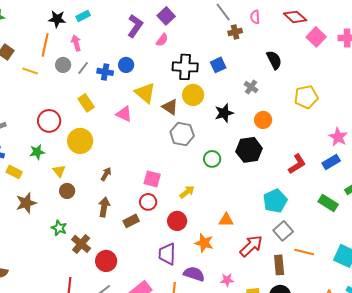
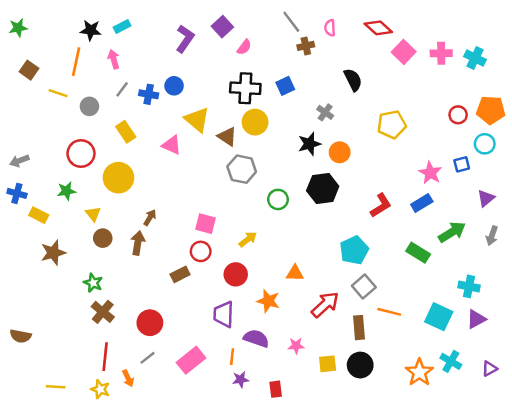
pink semicircle: (162, 40) -> (244, 47), moved
gray circle: (63, 65) -> (89, 106), moved
black star: (224, 113) -> (309, 144), moved
brown arrow: (104, 207) -> (138, 243), moved
brown cross: (81, 244) -> (103, 312), moved

